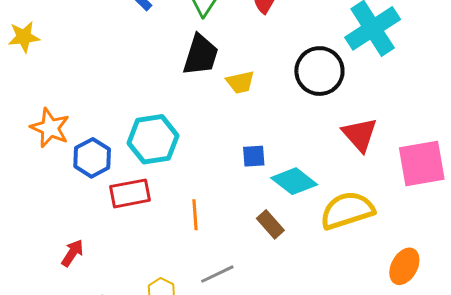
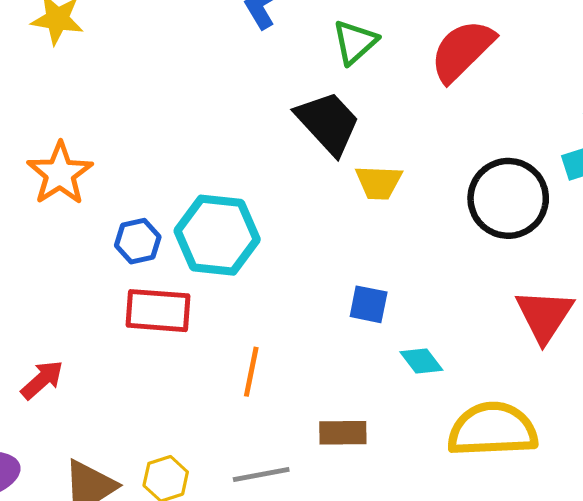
black trapezoid: (201, 55) -> (328, 123), turned -75
blue hexagon: (92, 158) -> (138, 241), moved, size x0.7
cyan diamond: (294, 181) -> (421, 361), size x0.6
brown rectangle: (270, 224) -> (343, 433), moved, turned -64

